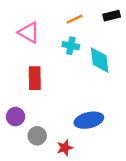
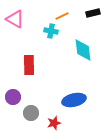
pink triangle: (29, 32) -> (15, 19), moved
cyan cross: (71, 46) -> (51, 31), moved

